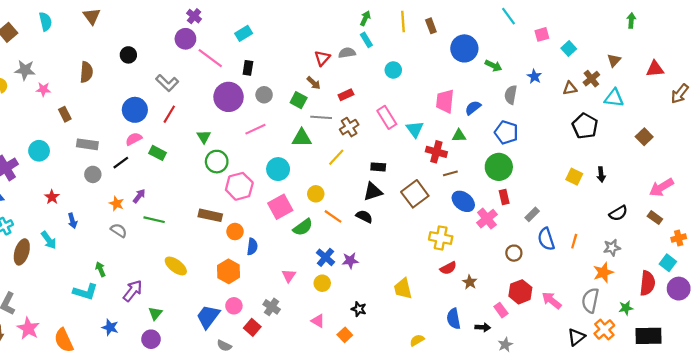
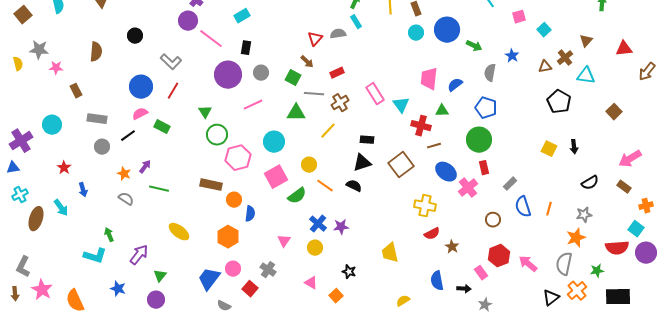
cyan circle: (393, 70) -> (416, 33), moved
red semicircle: (647, 283) -> (617, 248), turned 80

